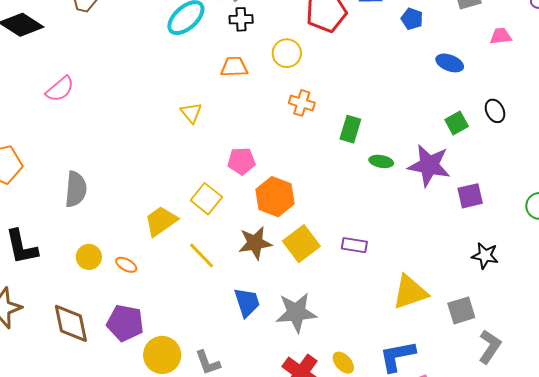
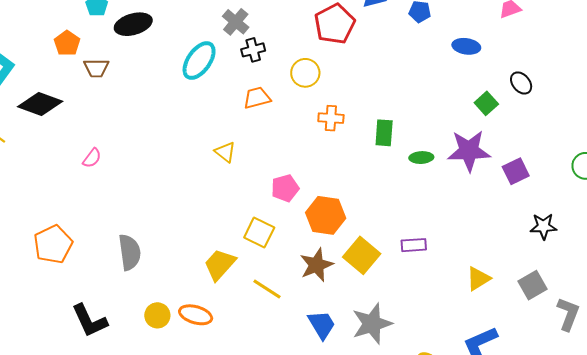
pink semicircle: (60, 89) -> (92, 158), size x0.7
orange ellipse: (126, 265) -> (196, 315), size x1.5
yellow triangle: (410, 292) -> (478, 279), size x0.7

